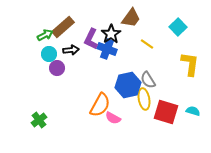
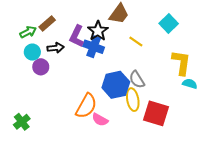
brown rectangle: (63, 27) -> (47, 24), size x0.7
cyan semicircle: (193, 111) -> (190, 84), moved

